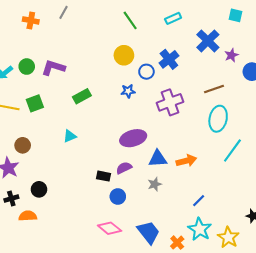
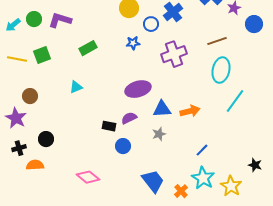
pink diamond: (110, 228) -> (88, 177), moved

